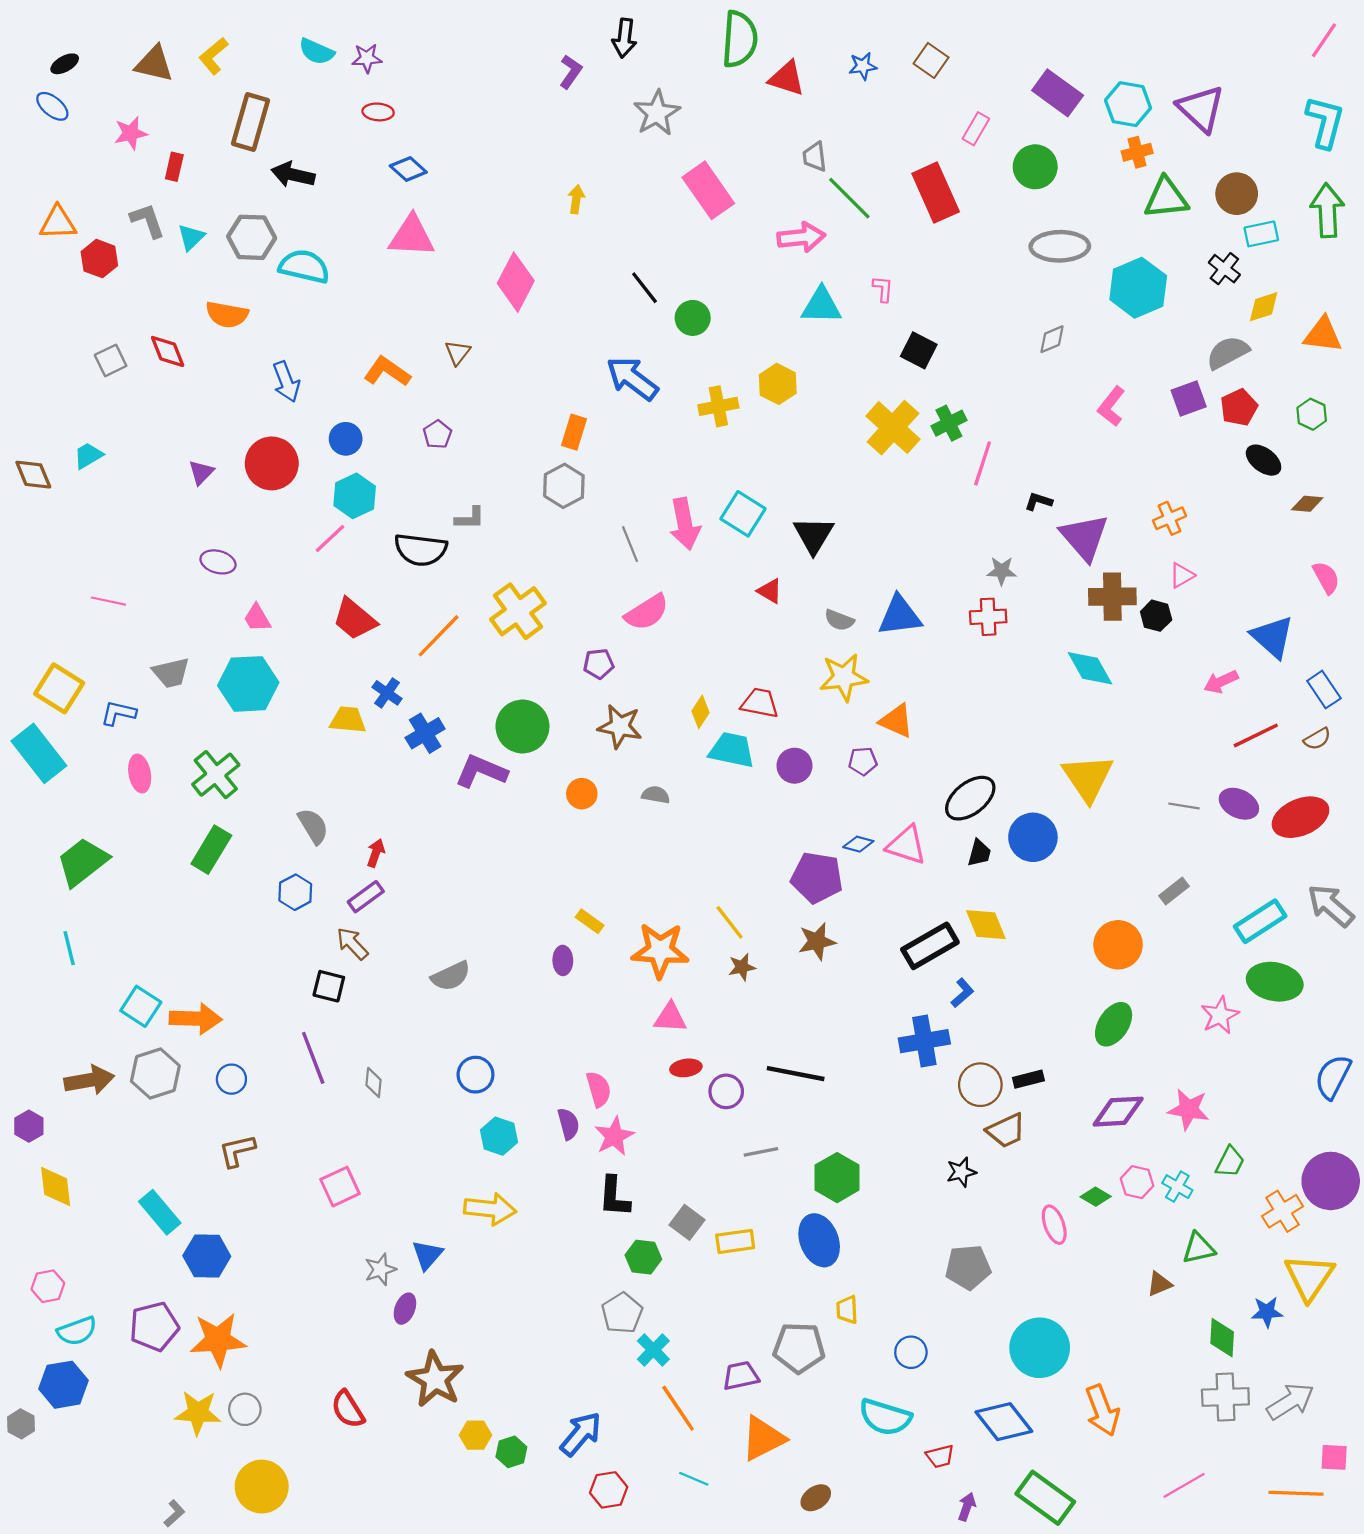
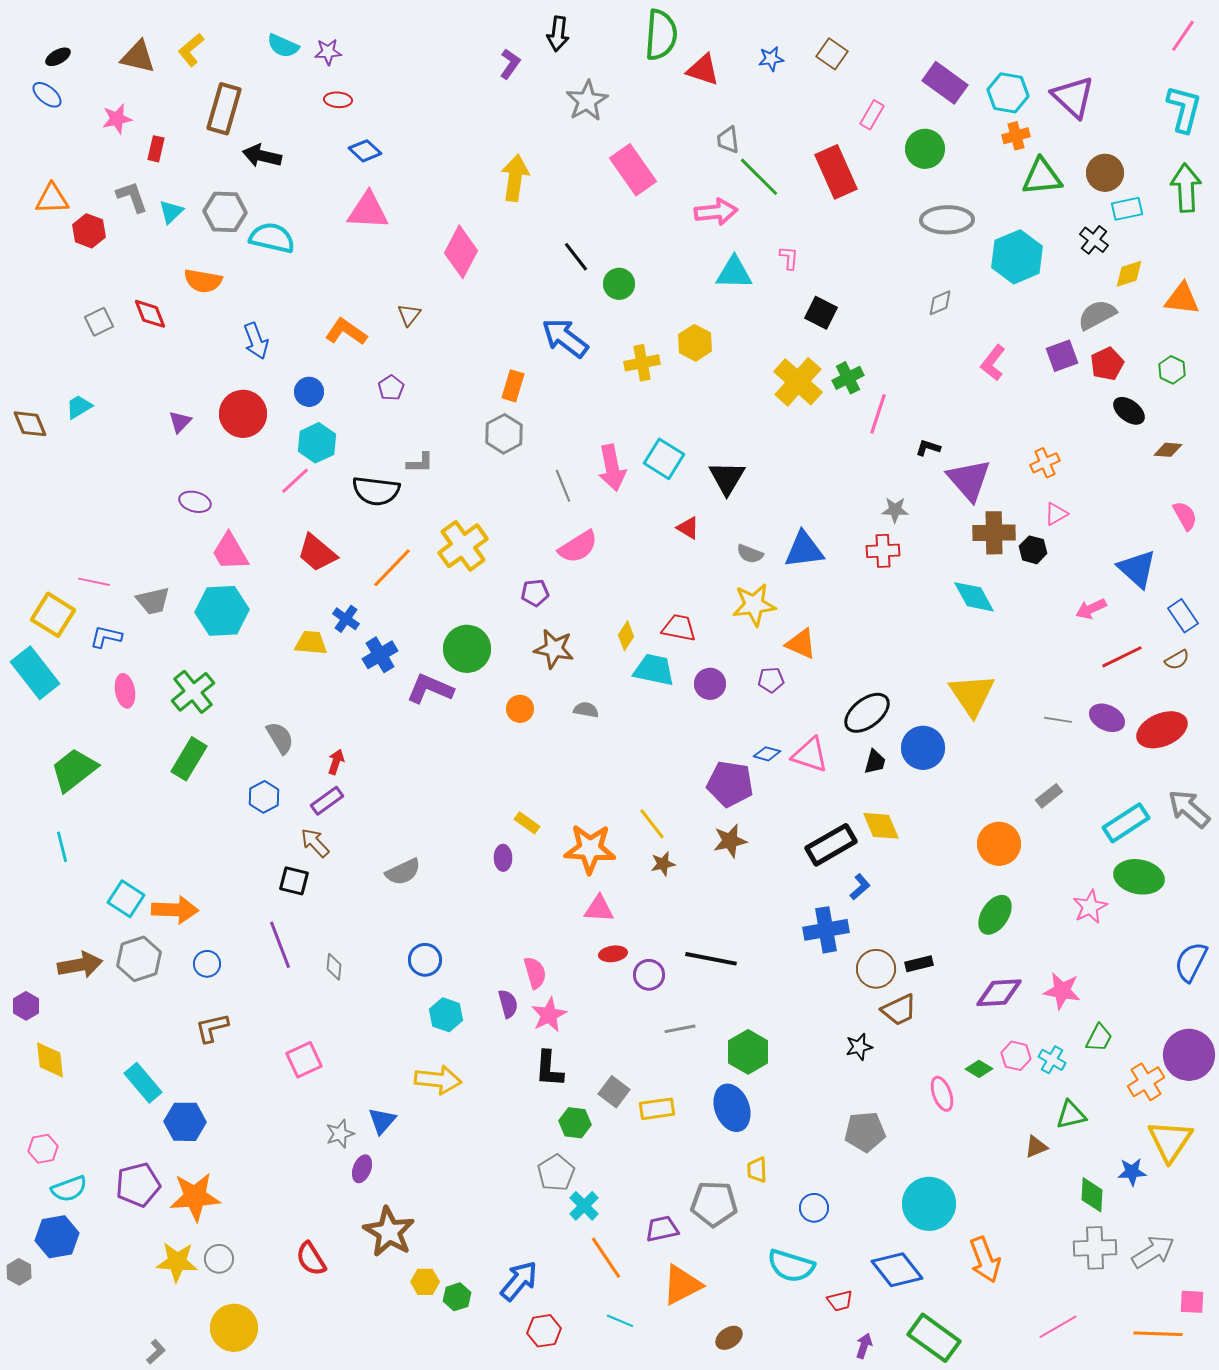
yellow arrow: (576, 199) -> (515, 178), size x1.8
pink line: (108, 601) -> (94, 582), moved
pink trapezoid: (257, 618) -> (230, 552), size x1.5

